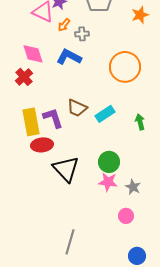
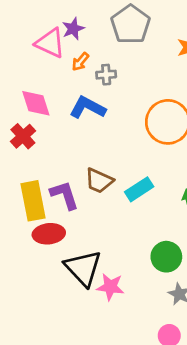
green circle: (109, 162) -> (166, 257), moved
pink star: (108, 182) -> (110, 287), moved

